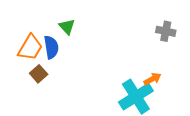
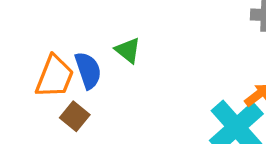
green triangle: (67, 27) -> (128, 50), moved

